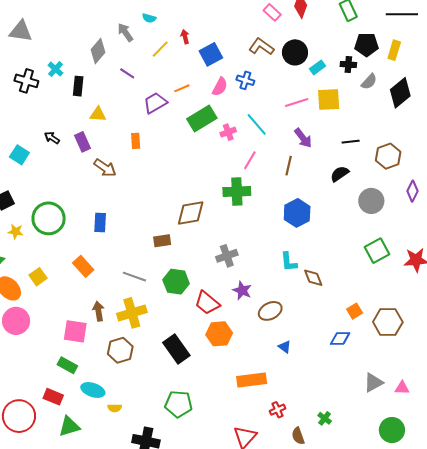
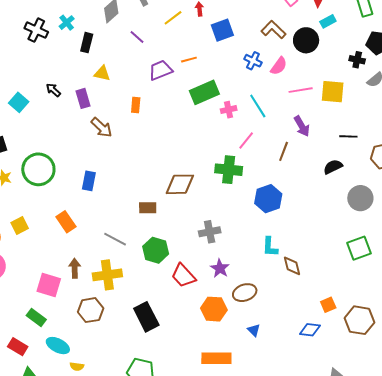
cyan rectangle: (317, 67) -> (328, 21), moved
pink semicircle: (220, 87) -> (279, 66), moved
blue hexagon: (297, 213) -> (268, 199), moved
orange hexagon: (219, 334) -> (214, 309), moved

